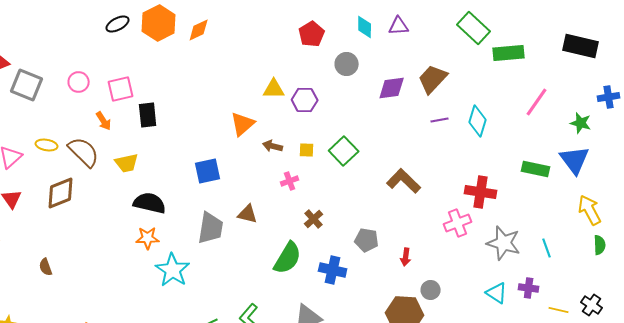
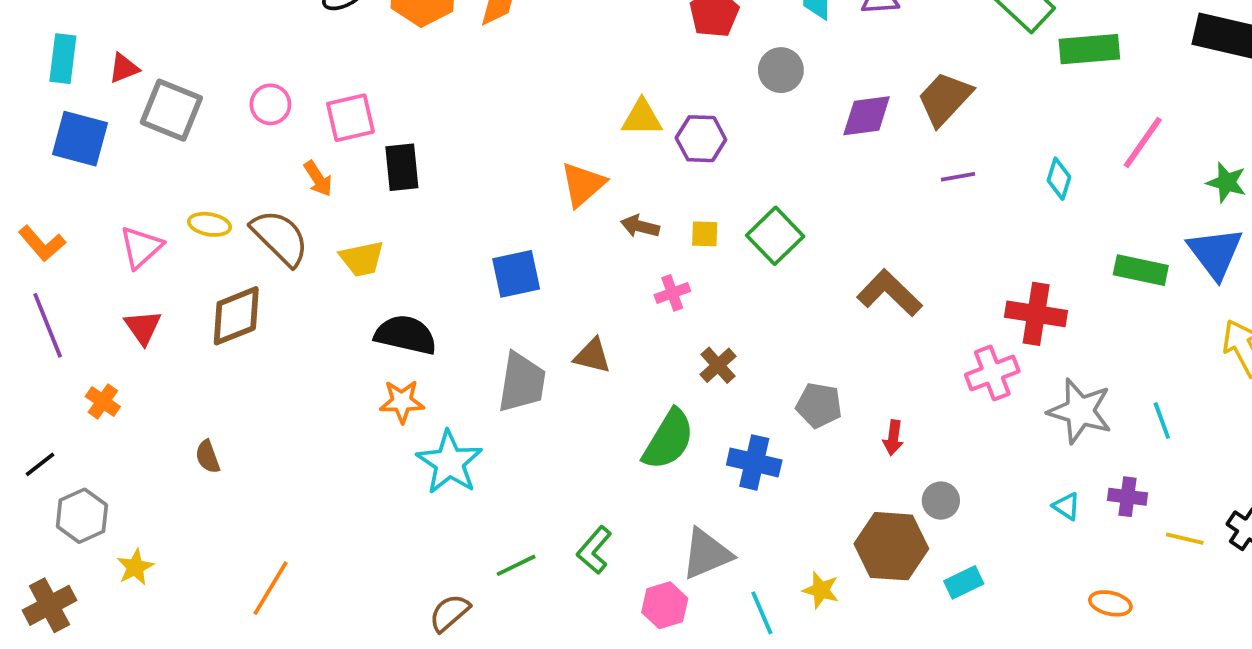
cyan diamond: (478, 121) -> (1059, 179), moved, size x0.7
cyan triangle: (497, 293) -> (1067, 506), size x0.7

